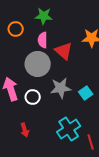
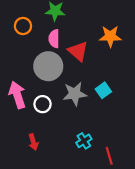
cyan square: (86, 93) -> (103, 90), moved
cyan cross: (69, 129) -> (84, 141), size x0.6

